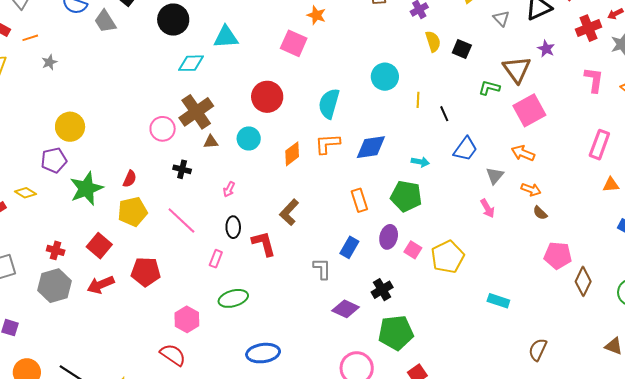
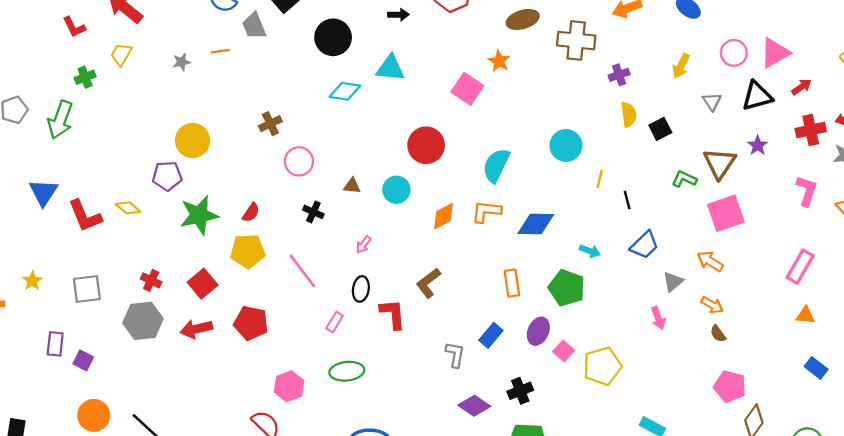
orange line: (30, 38) -> (220, 51), moved
black square: (462, 49) -> (660, 129), turned 30
brown cross: (196, 112) -> (270, 124), moved, size x0.6

